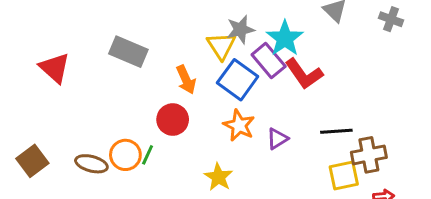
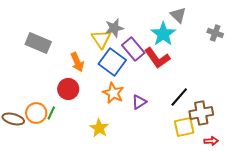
gray cross: (391, 19) -> (215, 33), moved
cyan star: (285, 38) -> (163, 34), moved
black line: (336, 131) -> (179, 97), turned -45

